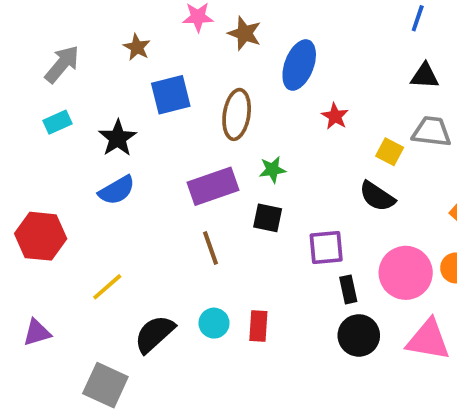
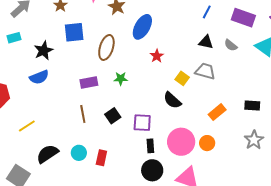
purple rectangle: (213, 186) -> (89, 83), size x0.7
black square: (268, 218) -> (113, 116), moved, turned 35

